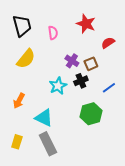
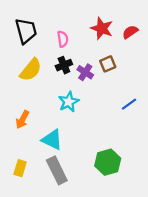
red semicircle: (108, 43) -> (130, 32), moved
brown square: (91, 64) -> (108, 64), moved
black cross: (81, 81) -> (64, 65), moved
green hexagon: (91, 114) -> (108, 162), moved

